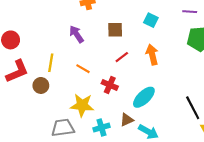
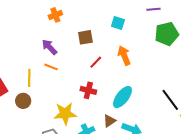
orange line: (83, 69) -> (51, 67), moved

